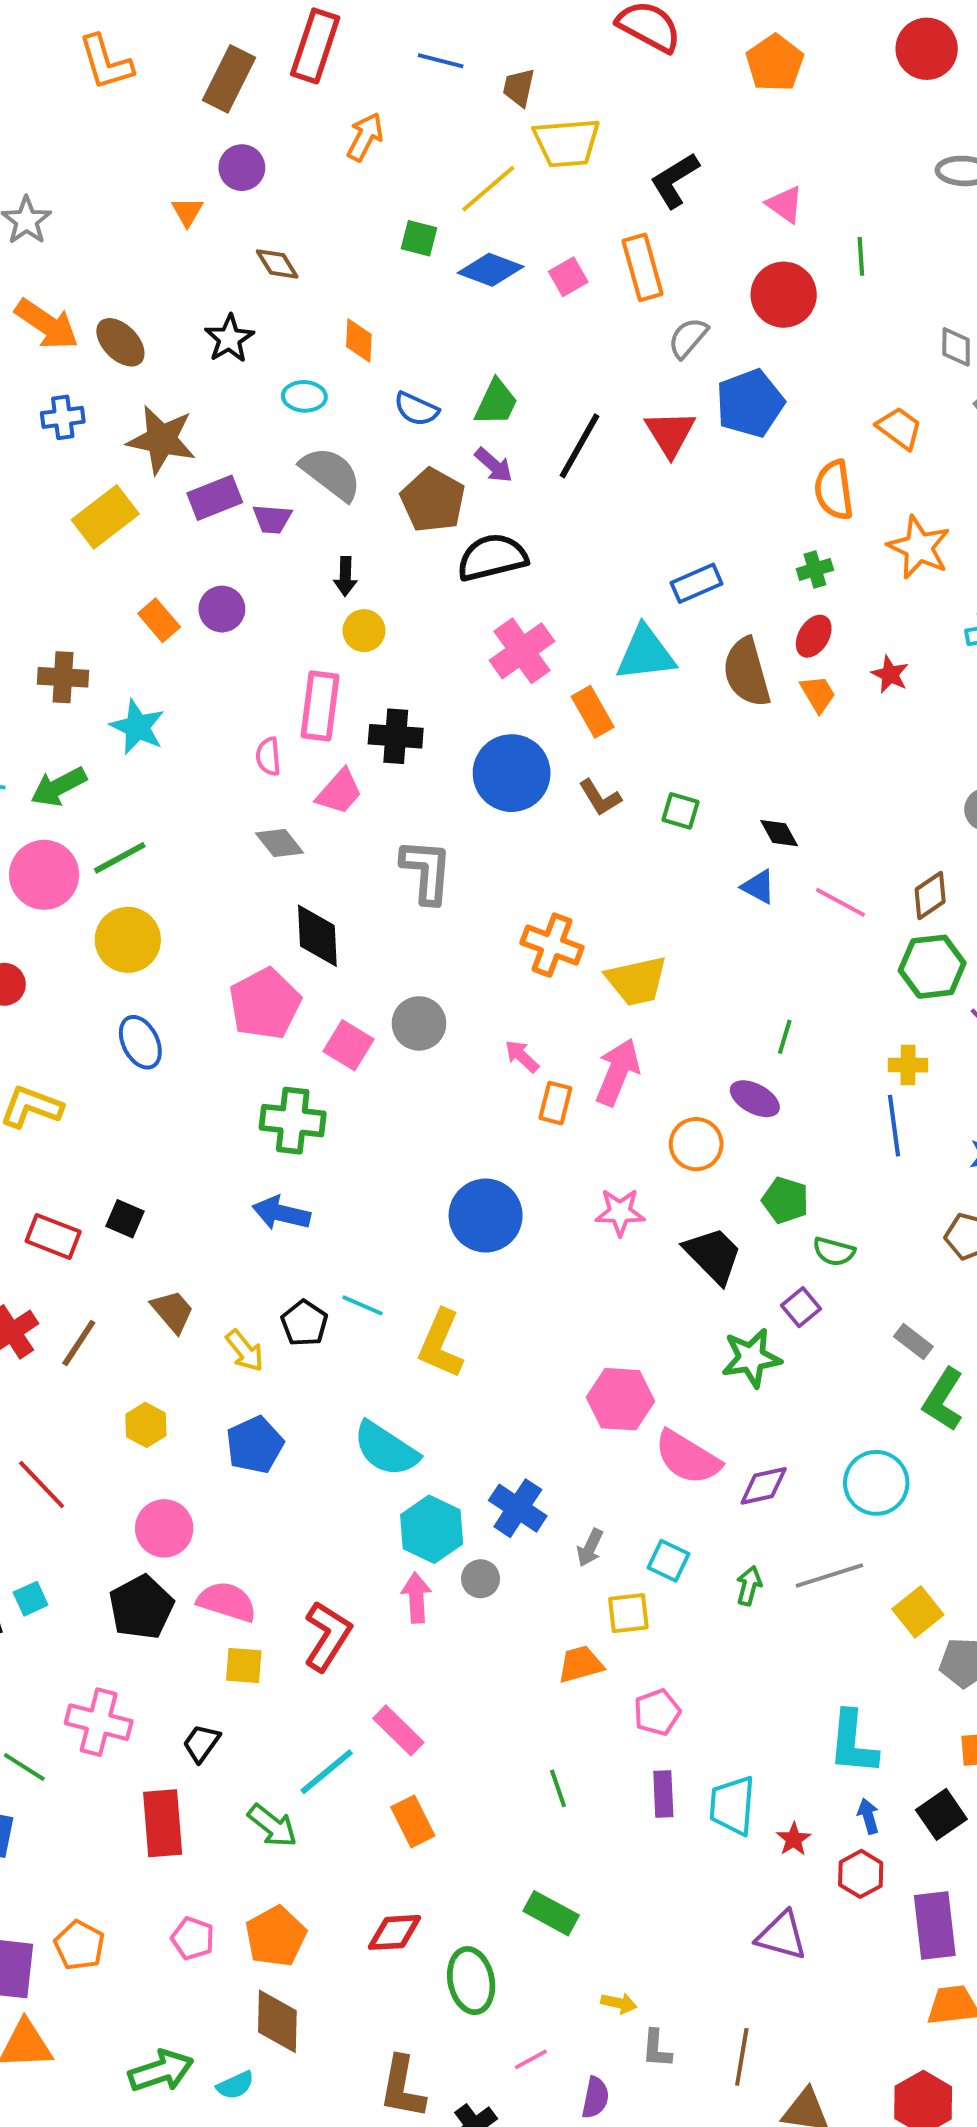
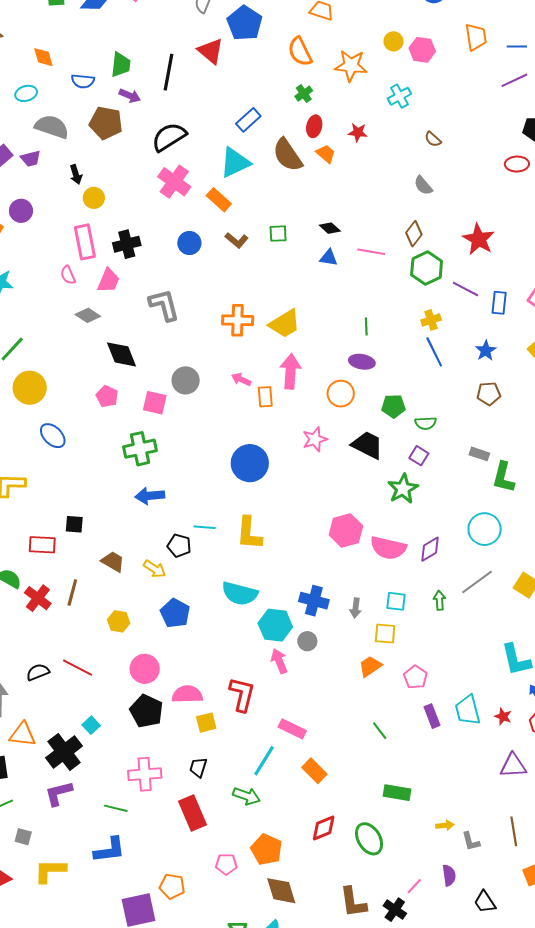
black semicircle: (492, 557) -> (169, 137), moved
blue circle: (512, 773) -> (189, 243), size x0.6
pink pentagon: (265, 1004) -> (107, 396), size x0.6
yellow square: (628, 1613) -> (385, 634), turned 30
pink line: (531, 2059) -> (414, 886), moved

